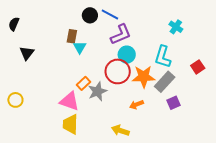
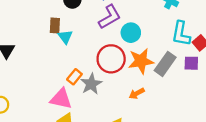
cyan circle: (127, 55) -> (131, 33), moved
cyan L-shape: (163, 57) -> (181, 34), moved
purple square: (173, 103) -> (191, 63), moved, turned 32

